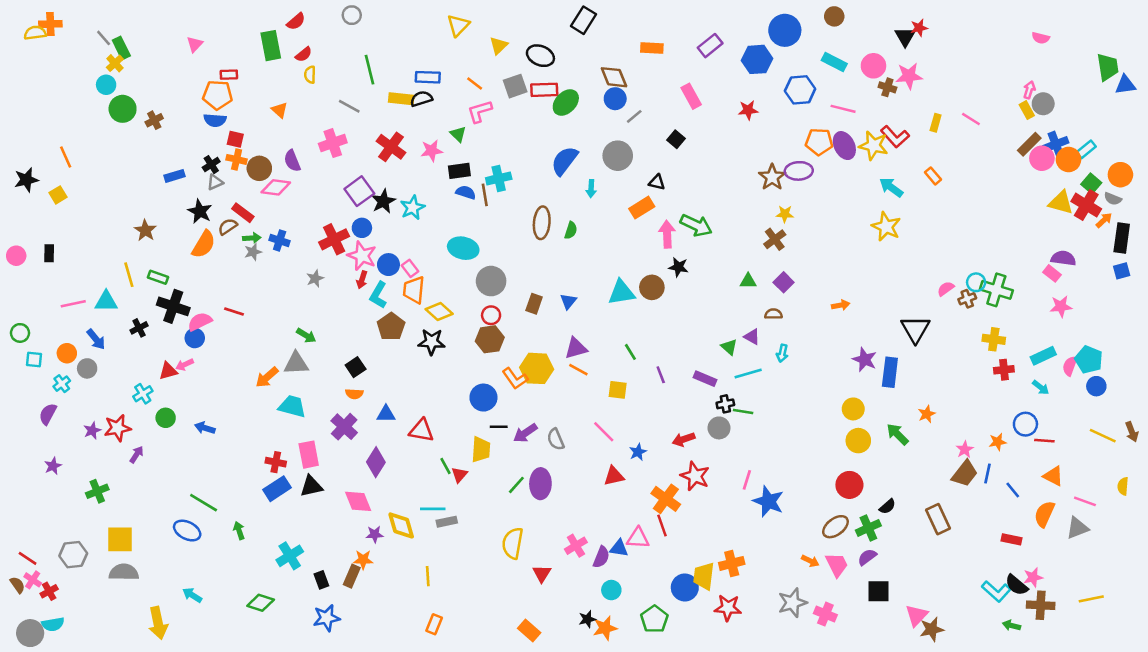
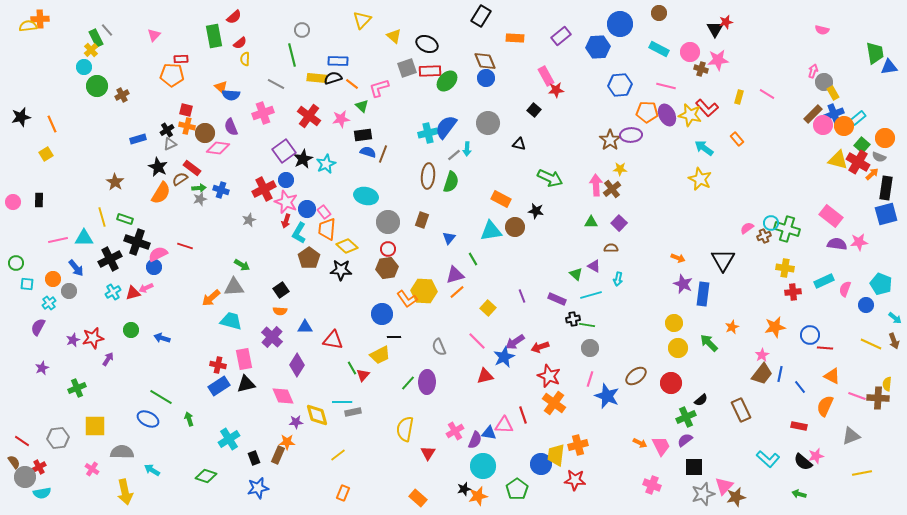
gray circle: (352, 15) -> (302, 30), moved
black rectangle: (583, 20) -> (481, 16), moved
gray line: (104, 38) -> (107, 30), moved
yellow triangle: (499, 46) -> (394, 36), turned -35
orange line: (475, 84) -> (352, 84), moved
blue hexagon: (800, 90) -> (620, 85), moved
red star: (748, 110) -> (556, 90), moved
yellow rectangle: (1027, 110) -> (833, 93), moved
gray line: (634, 116) -> (454, 155), moved
blue semicircle: (215, 120) -> (231, 95), moved
cyan cross: (499, 178) -> (428, 133), moved
black star: (26, 180) -> (21, 117), moved
brown line: (485, 195) -> (383, 154), turned 30
orange rectangle: (642, 208) -> (501, 199), moved, turned 60
green semicircle: (571, 230) -> (451, 182), size x1.5
pink arrow: (667, 234) -> (596, 185), moved
purple semicircle: (1063, 258) -> (837, 244), moved
blue square: (1122, 271) -> (886, 214), size x1.6
pink rectangle: (1052, 273) -> (831, 216), size x1.6
brown rectangle: (534, 304) -> (422, 220), moved
orange arrow: (841, 305) -> (678, 258), moved, turned 32
pink star: (1061, 306) -> (859, 242), moved
black cross: (139, 328) -> (110, 259), size x1.6
green line: (630, 352) -> (473, 259), moved
cyan pentagon: (1089, 360) -> (881, 284), moved
orange line: (578, 370) -> (457, 292), turned -70
cyan arrow: (1041, 387) -> (895, 318), moved
yellow square: (618, 390) -> (488, 308), turned 35
cyan cross: (143, 394) -> (113, 292), moved
gray circle: (719, 428) -> (590, 348), moved
purple arrow: (525, 433) -> (515, 342), moved
orange star: (998, 442) -> (775, 327), moved, size x1.5
yellow trapezoid: (481, 449) -> (380, 355), turned 60
blue star: (638, 452) -> (504, 357), size x1.5
orange cross: (666, 499) -> (554, 403), moved
brown ellipse: (835, 527) -> (636, 376), moved
gray triangle: (1077, 528) -> (851, 436), moved
gray semicircle: (124, 572) -> (122, 452), moved
yellow line: (428, 576) -> (338, 455), turned 56
pink cross: (33, 580) -> (92, 469), moved
cyan circle: (611, 590) -> (483, 466), size x1.6
cyan L-shape: (996, 591) -> (768, 459), moved
gray star: (792, 603) -> (703, 494), moved
brown cross: (1041, 605) -> (878, 398), moved
gray circle: (30, 633) -> (25, 477), moved

